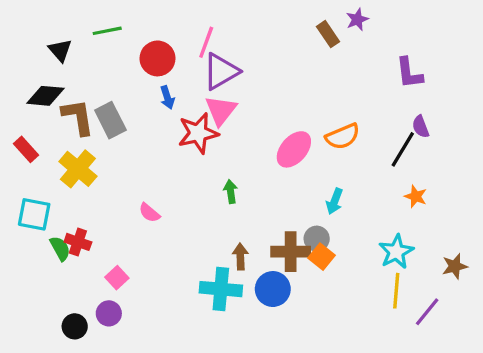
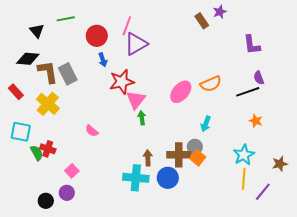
pink triangle: (221, 110) -> (136, 100), moved
black line: (403, 149) -> (248, 92), turned 40

